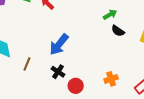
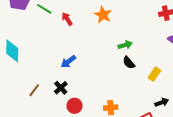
blue arrow: (59, 44) -> (68, 62), size x0.7
brown line: (27, 64) -> (34, 90), moved

